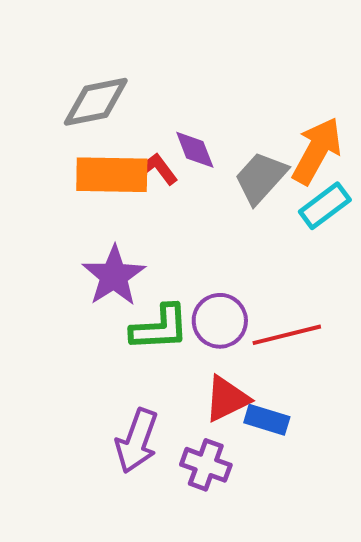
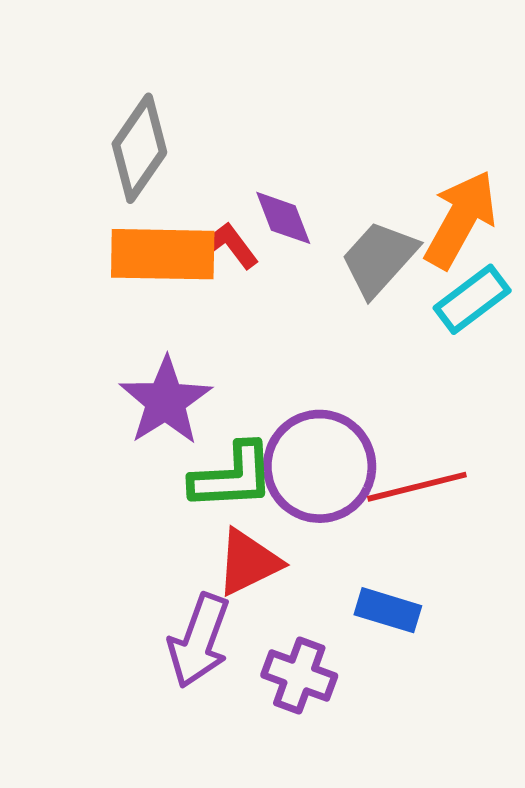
gray diamond: (96, 102) -> (139, 148), turned -44
purple circle: (220, 321) -> (320, 466), size x1.4
red triangle: (227, 399) -> (248, 562), moved

